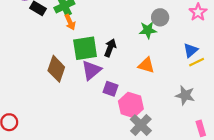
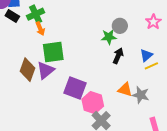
black arrow: (110, 48) -> (118, 56), moved
orange triangle: (146, 65) -> (125, 90), moved
purple triangle: (91, 70) -> (46, 70), moved
purple square: (111, 89) -> (75, 88), size x1.6

